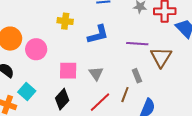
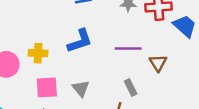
yellow cross: (65, 21) -> (38, 53), moved
brown triangle: (161, 57) -> (158, 63), size x0.7

